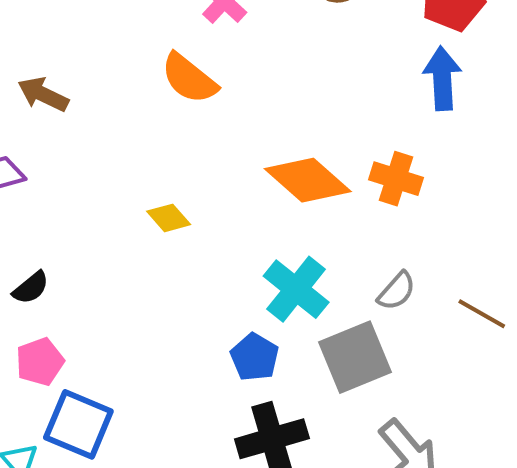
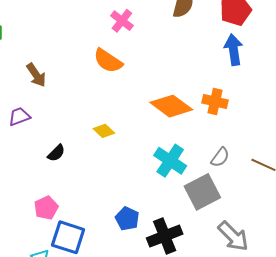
brown arrow: (43, 94) -> (36, 75), turned -145
black semicircle: (31, 288) -> (56, 153), moved
blue pentagon: (255, 357) -> (127, 219), moved

